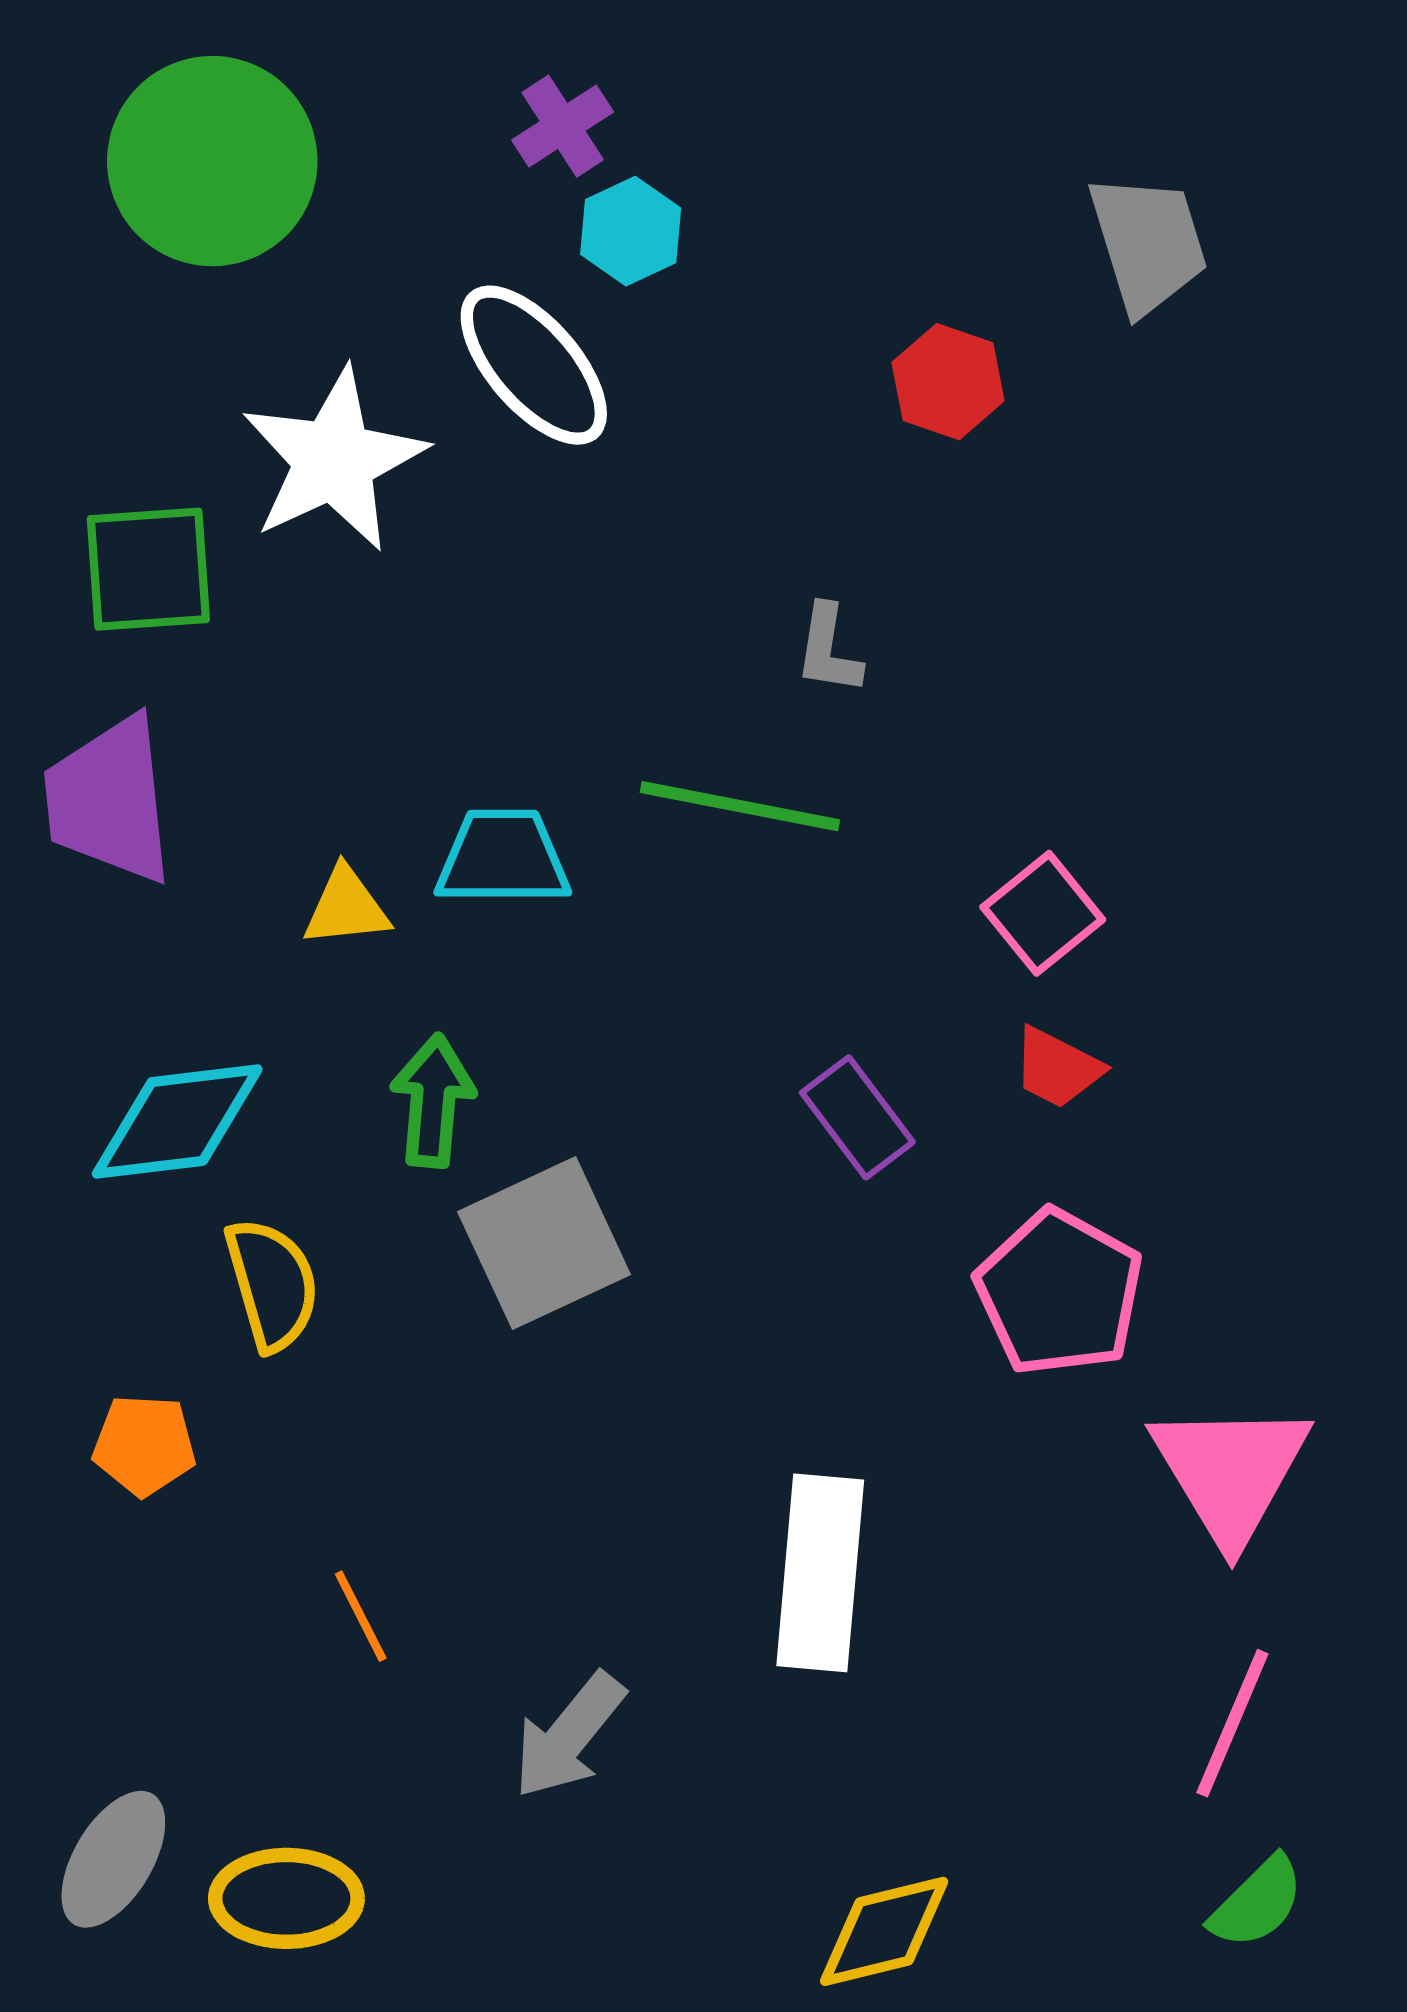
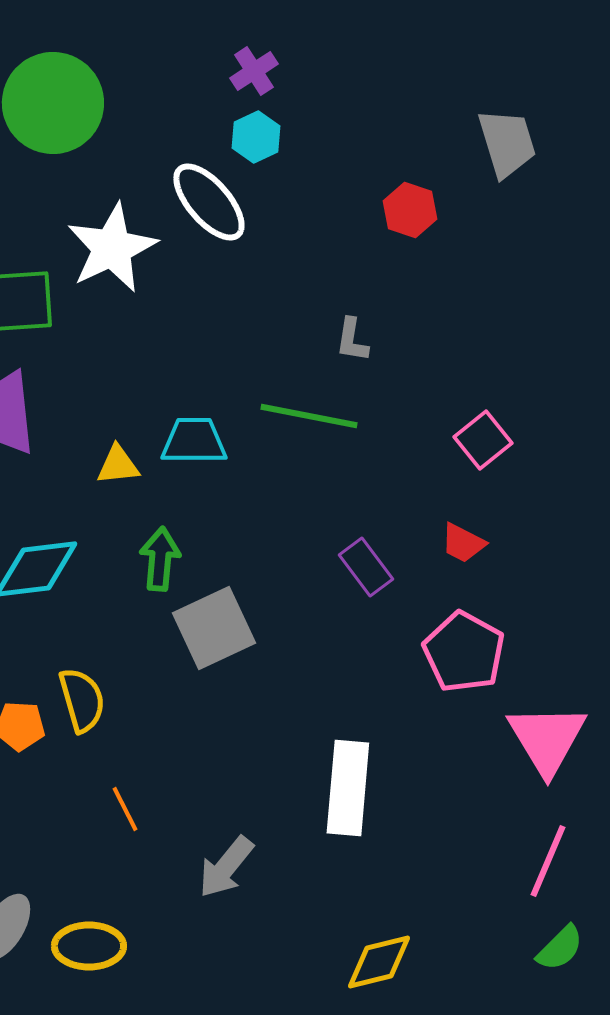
purple cross: (563, 126) -> (254, 71), moved
pink square: (1043, 913) -> (483, 440), moved
yellow semicircle: (272, 1284) -> (82, 700), moved

